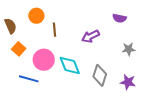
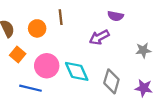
orange circle: (36, 16) -> (37, 28), moved
purple semicircle: (119, 18) -> (116, 16), moved
brown line: (55, 30) -> (61, 17), moved

